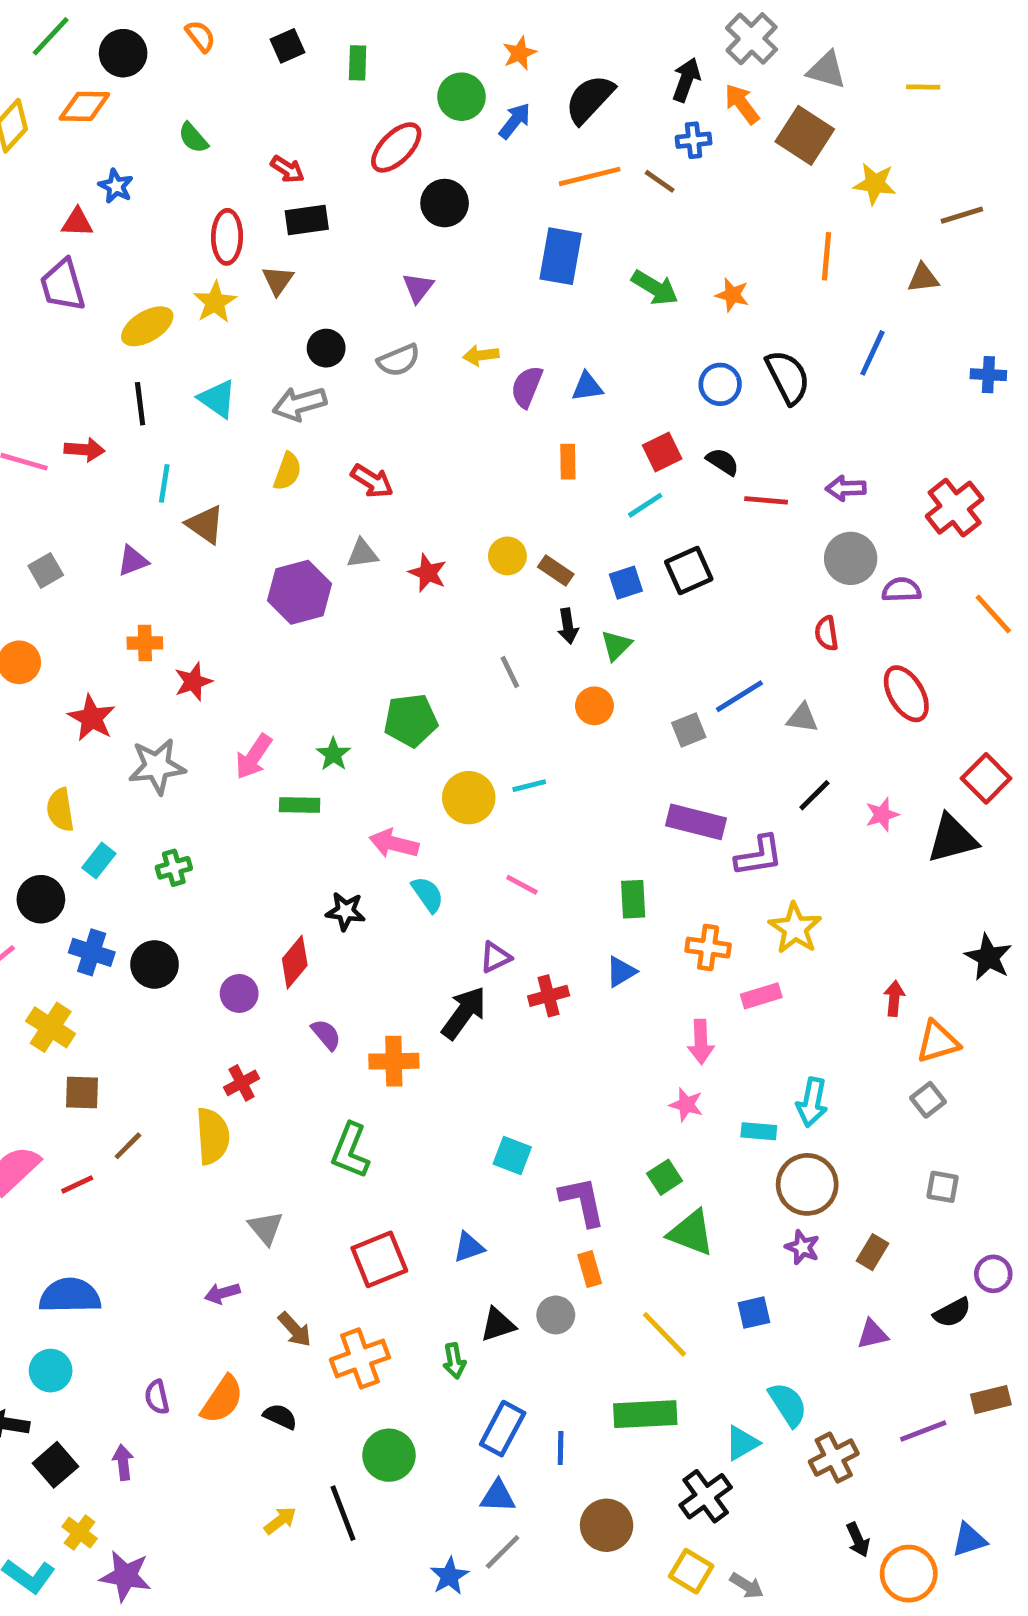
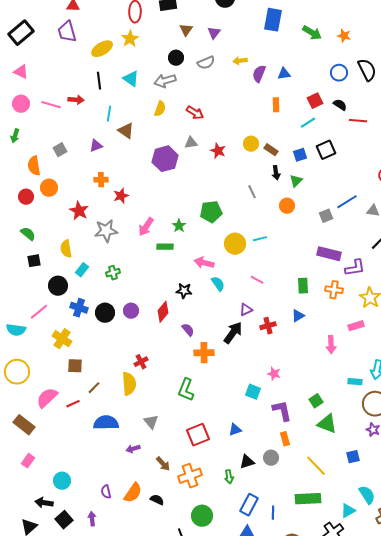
brown triangle: (278, 280) -> (186, 30), moved
orange cross: (708, 948) -> (334, 290), moved
purple circle: (239, 993) -> (131, 311), moved
purple semicircle: (326, 1035) -> (188, 330), moved
pink star: (686, 1105) -> (274, 374), moved
blue semicircle: (70, 1296) -> (106, 423), moved

